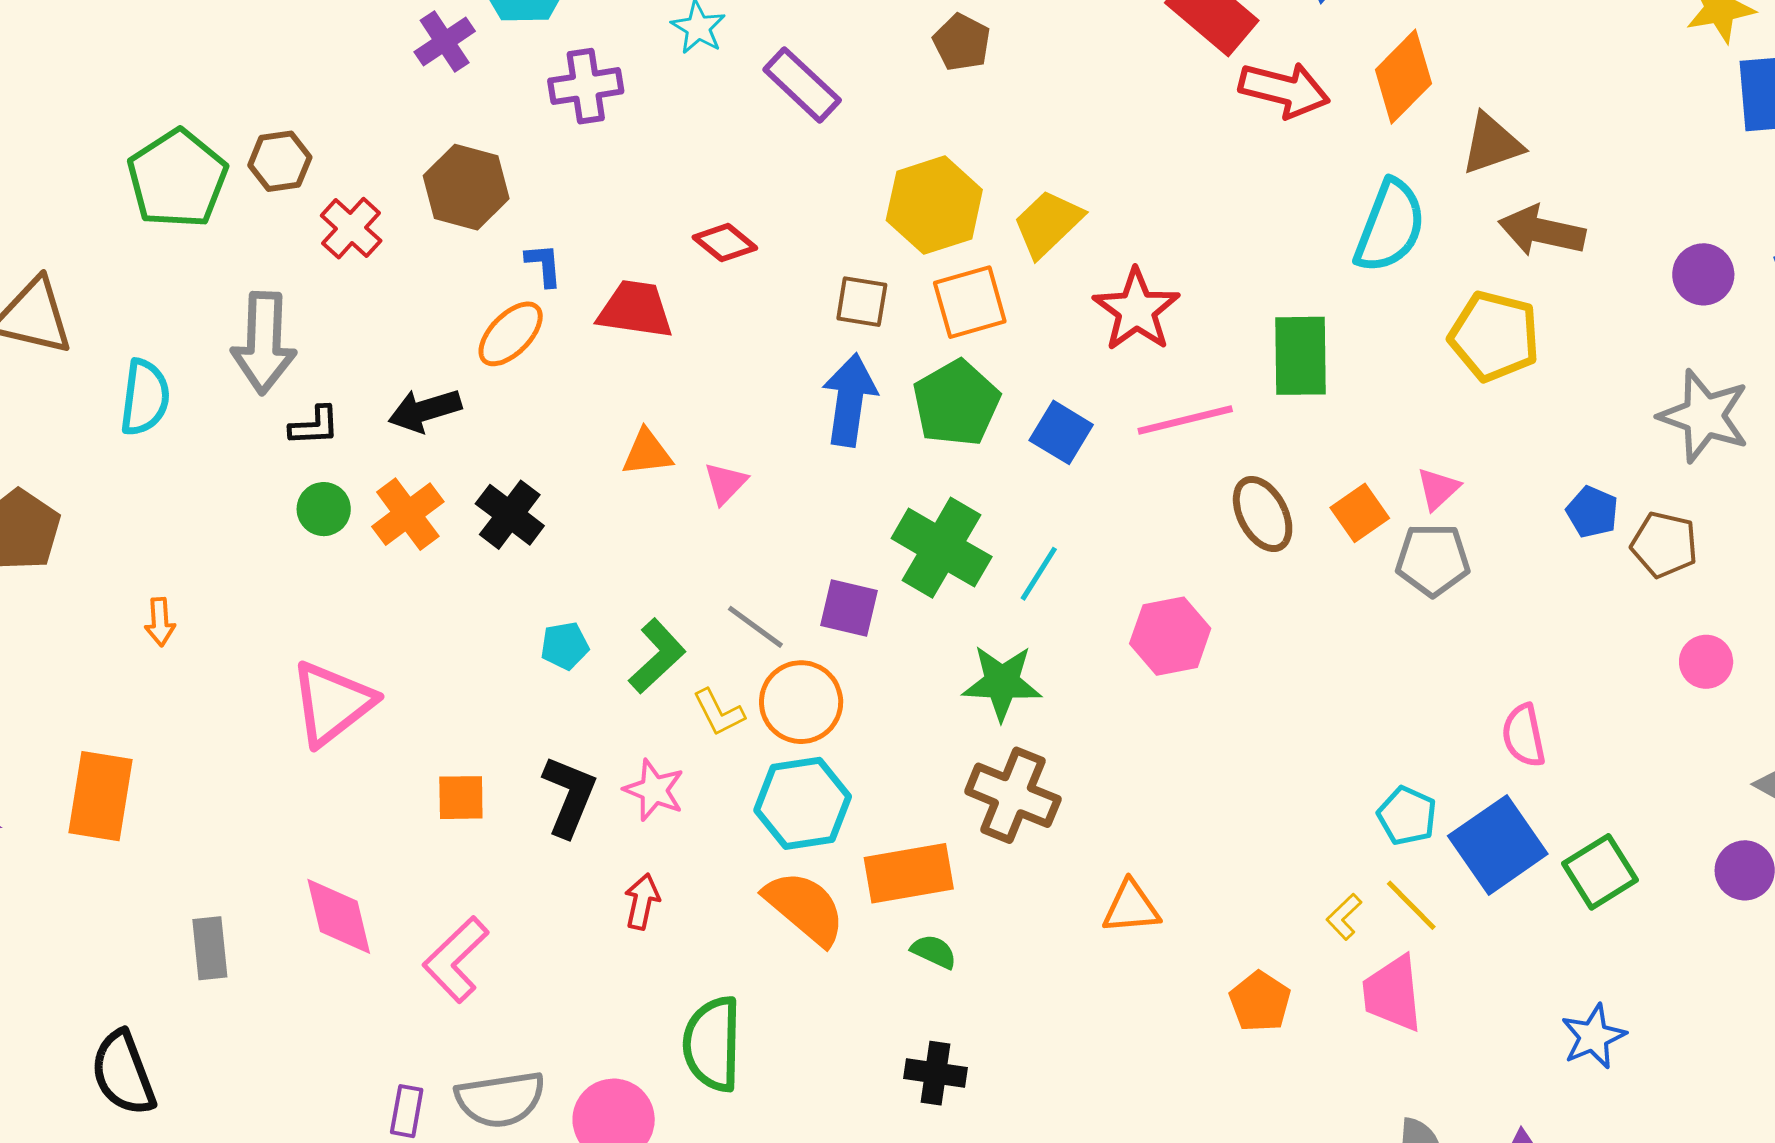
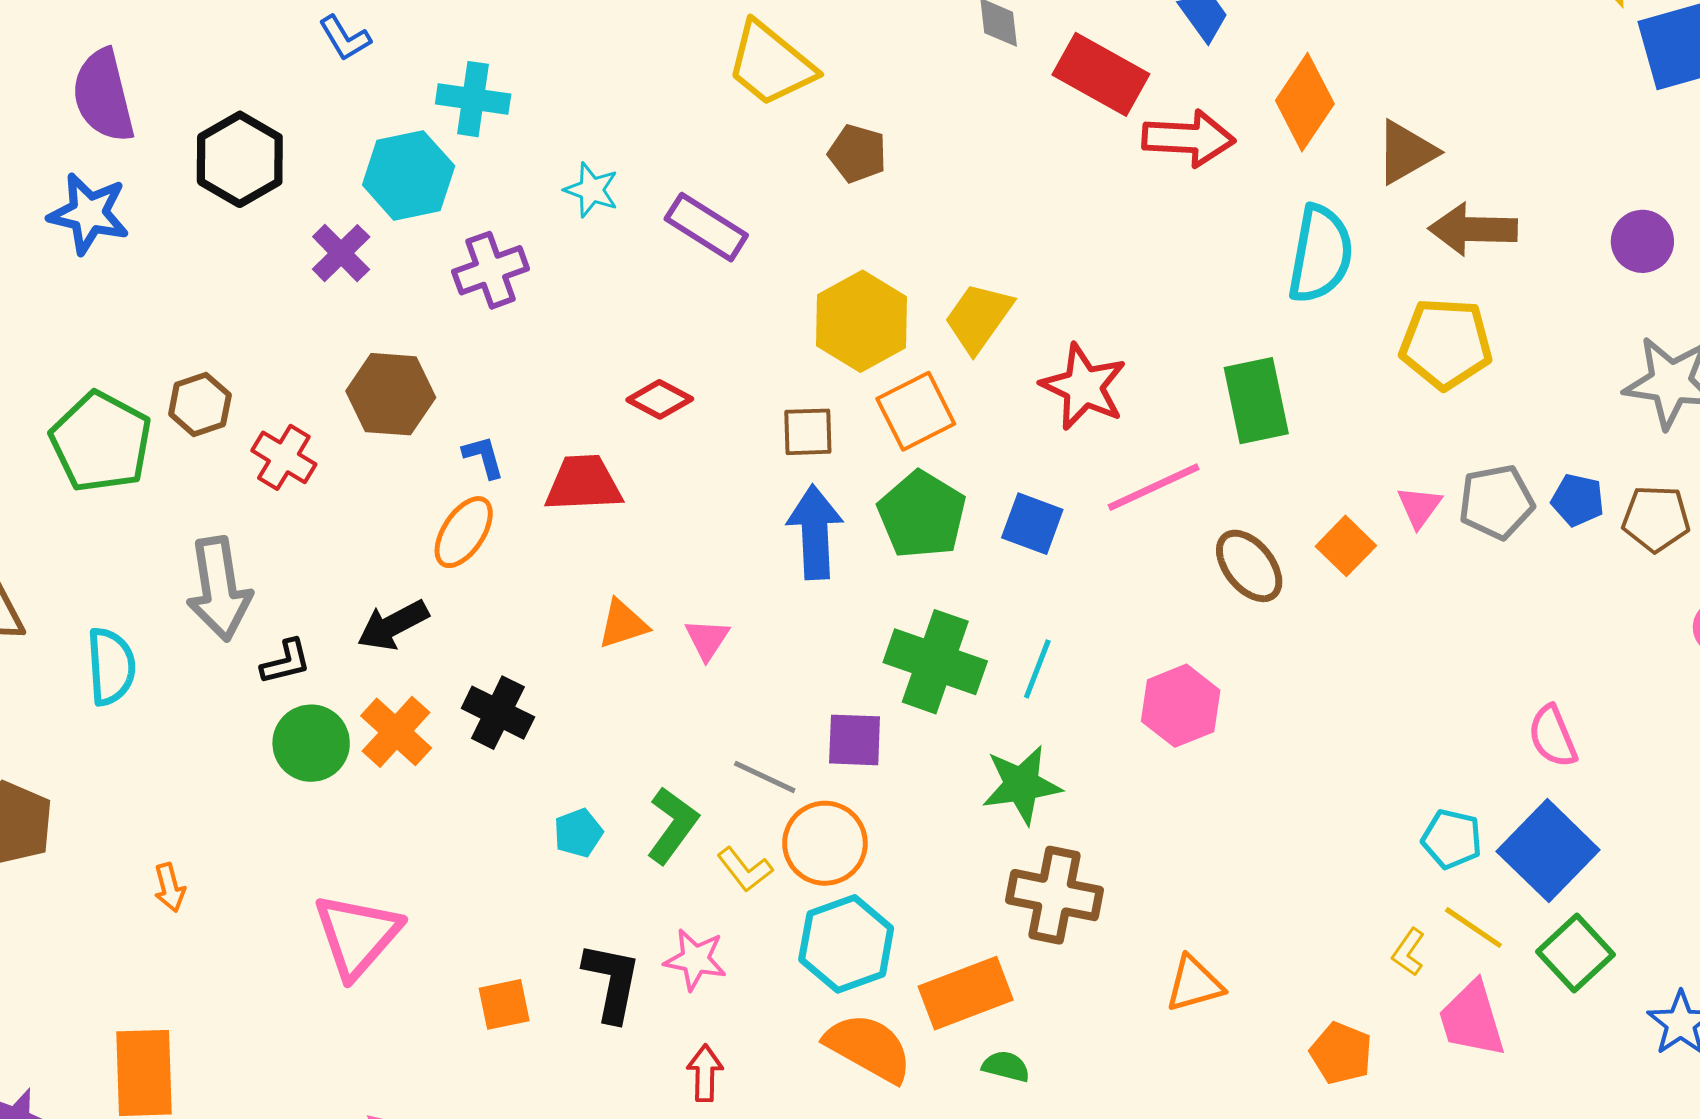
green circle: (324, 509) -> (311, 743), size x1.4
gray pentagon: (1433, 560) -> (1496, 502), moved
green square: (1600, 872) -> (1575, 953), moved

